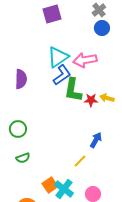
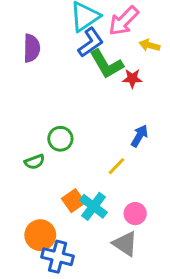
pink arrow: (85, 60) -> (124, 21), turned -35
green L-shape: (73, 90) -> (106, 64), turned -40
yellow arrow: (107, 98) -> (150, 45), moved
green circle: (18, 129) -> (60, 139), moved

